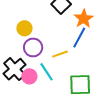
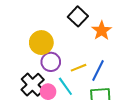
yellow circle: (24, 28) -> (41, 43), size x1.5
blue line: (79, 38) -> (98, 71), moved

